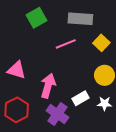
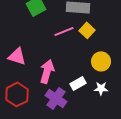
yellow square: (101, 43) -> (87, 30), moved

